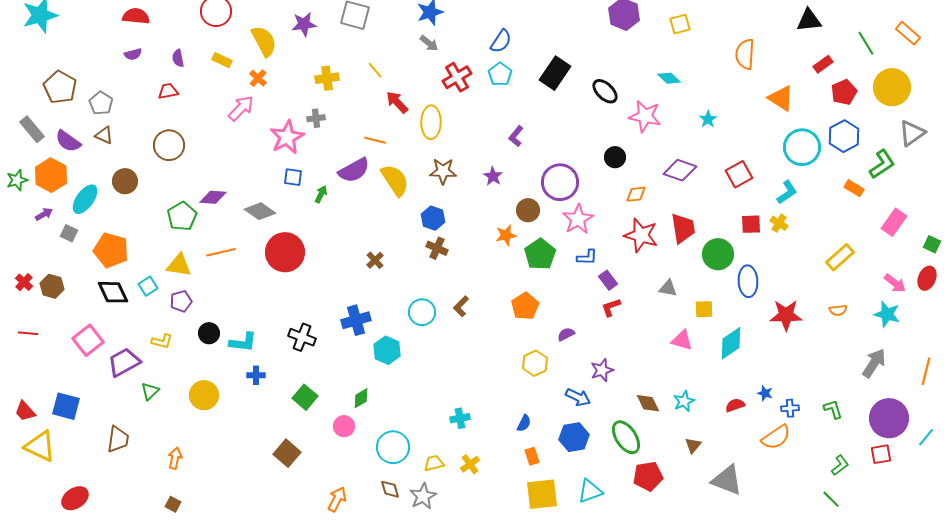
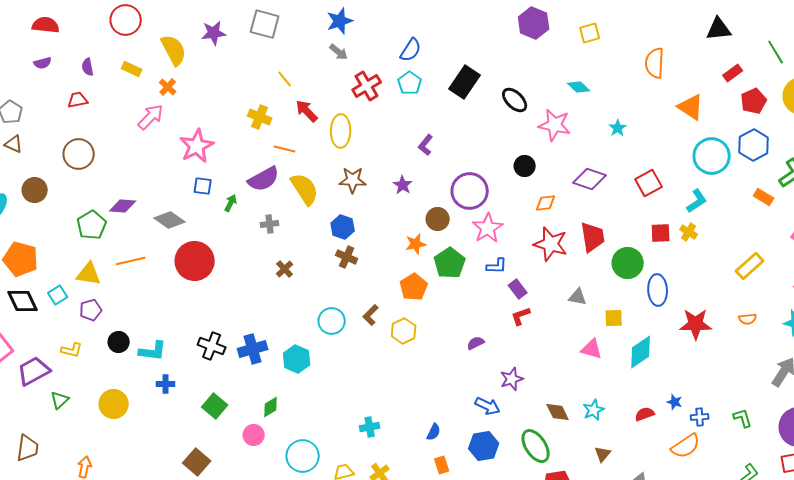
yellow cross: (327, 78) -> (260, 117), moved, turned 30
gray cross: (316, 118) -> (270, 224), moved
orange pentagon: (525, 306) -> (414, 287), moved
blue cross: (356, 320) -> (253, 349), moved
yellow hexagon: (535, 363) -> (404, 331), moved

